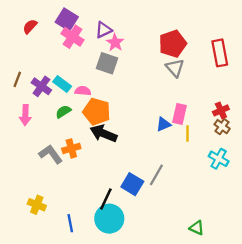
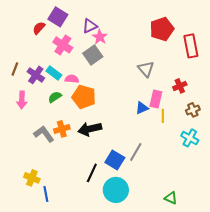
red semicircle: (30, 26) -> (39, 28), moved
pink cross: (72, 37) -> (63, 45), moved
red pentagon: (173, 44) -> (162, 29), moved
gray square: (107, 63) -> (93, 55), turned 36
gray triangle: (175, 68) -> (146, 69), moved
red cross: (221, 110) -> (180, 86), moved
brown cross: (222, 127) -> (193, 110), turned 32
black arrow: (104, 133) -> (90, 129), moved, turned -35
cyan circle: (109, 219) -> (116, 190), moved
blue line: (70, 223) -> (46, 194), moved

